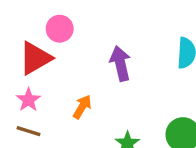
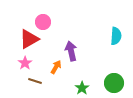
purple arrow: (120, 63) -> (71, 51), moved
brown line: (28, 131) -> (35, 81), moved

